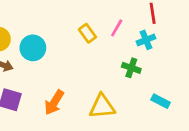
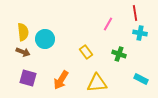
yellow rectangle: (87, 33) -> (86, 52), moved
cyan cross: (146, 40) -> (140, 33), moved, turned 32

